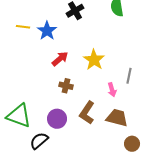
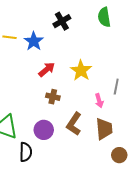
brown trapezoid: (117, 118) -> (104, 129), turned 70
black semicircle: (39, 141) -> (26, 152), turned 132

